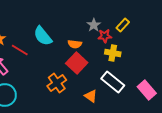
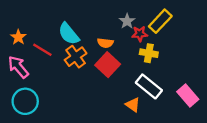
yellow rectangle: (123, 25) -> (160, 21), size x1.5
orange cross: (57, 83) -> (76, 57), moved
orange triangle: (91, 96) -> (133, 105), moved

